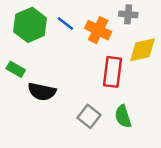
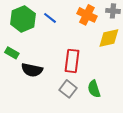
gray cross: (128, 14) -> (113, 11), moved
orange cross: (98, 30) -> (87, 15), moved
red rectangle: (112, 72) -> (72, 61), moved

